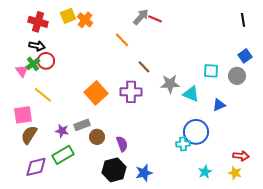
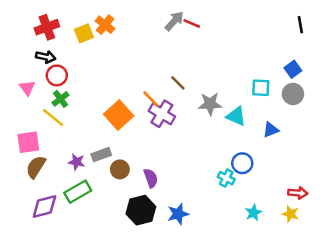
yellow square: (68, 16) -> (84, 33), moved
red cross: (38, 22) -> (47, 27), turned -36
orange line: (122, 40) -> (151, 99), moved
blue square: (245, 56) -> (293, 69), moved
green cross: (33, 64) -> (60, 99), moved
purple cross: (131, 92) -> (162, 114), turned 30
blue circle: (196, 132) -> (242, 163), size x0.7
cyan cross: (183, 144) -> (226, 178), turned 32

